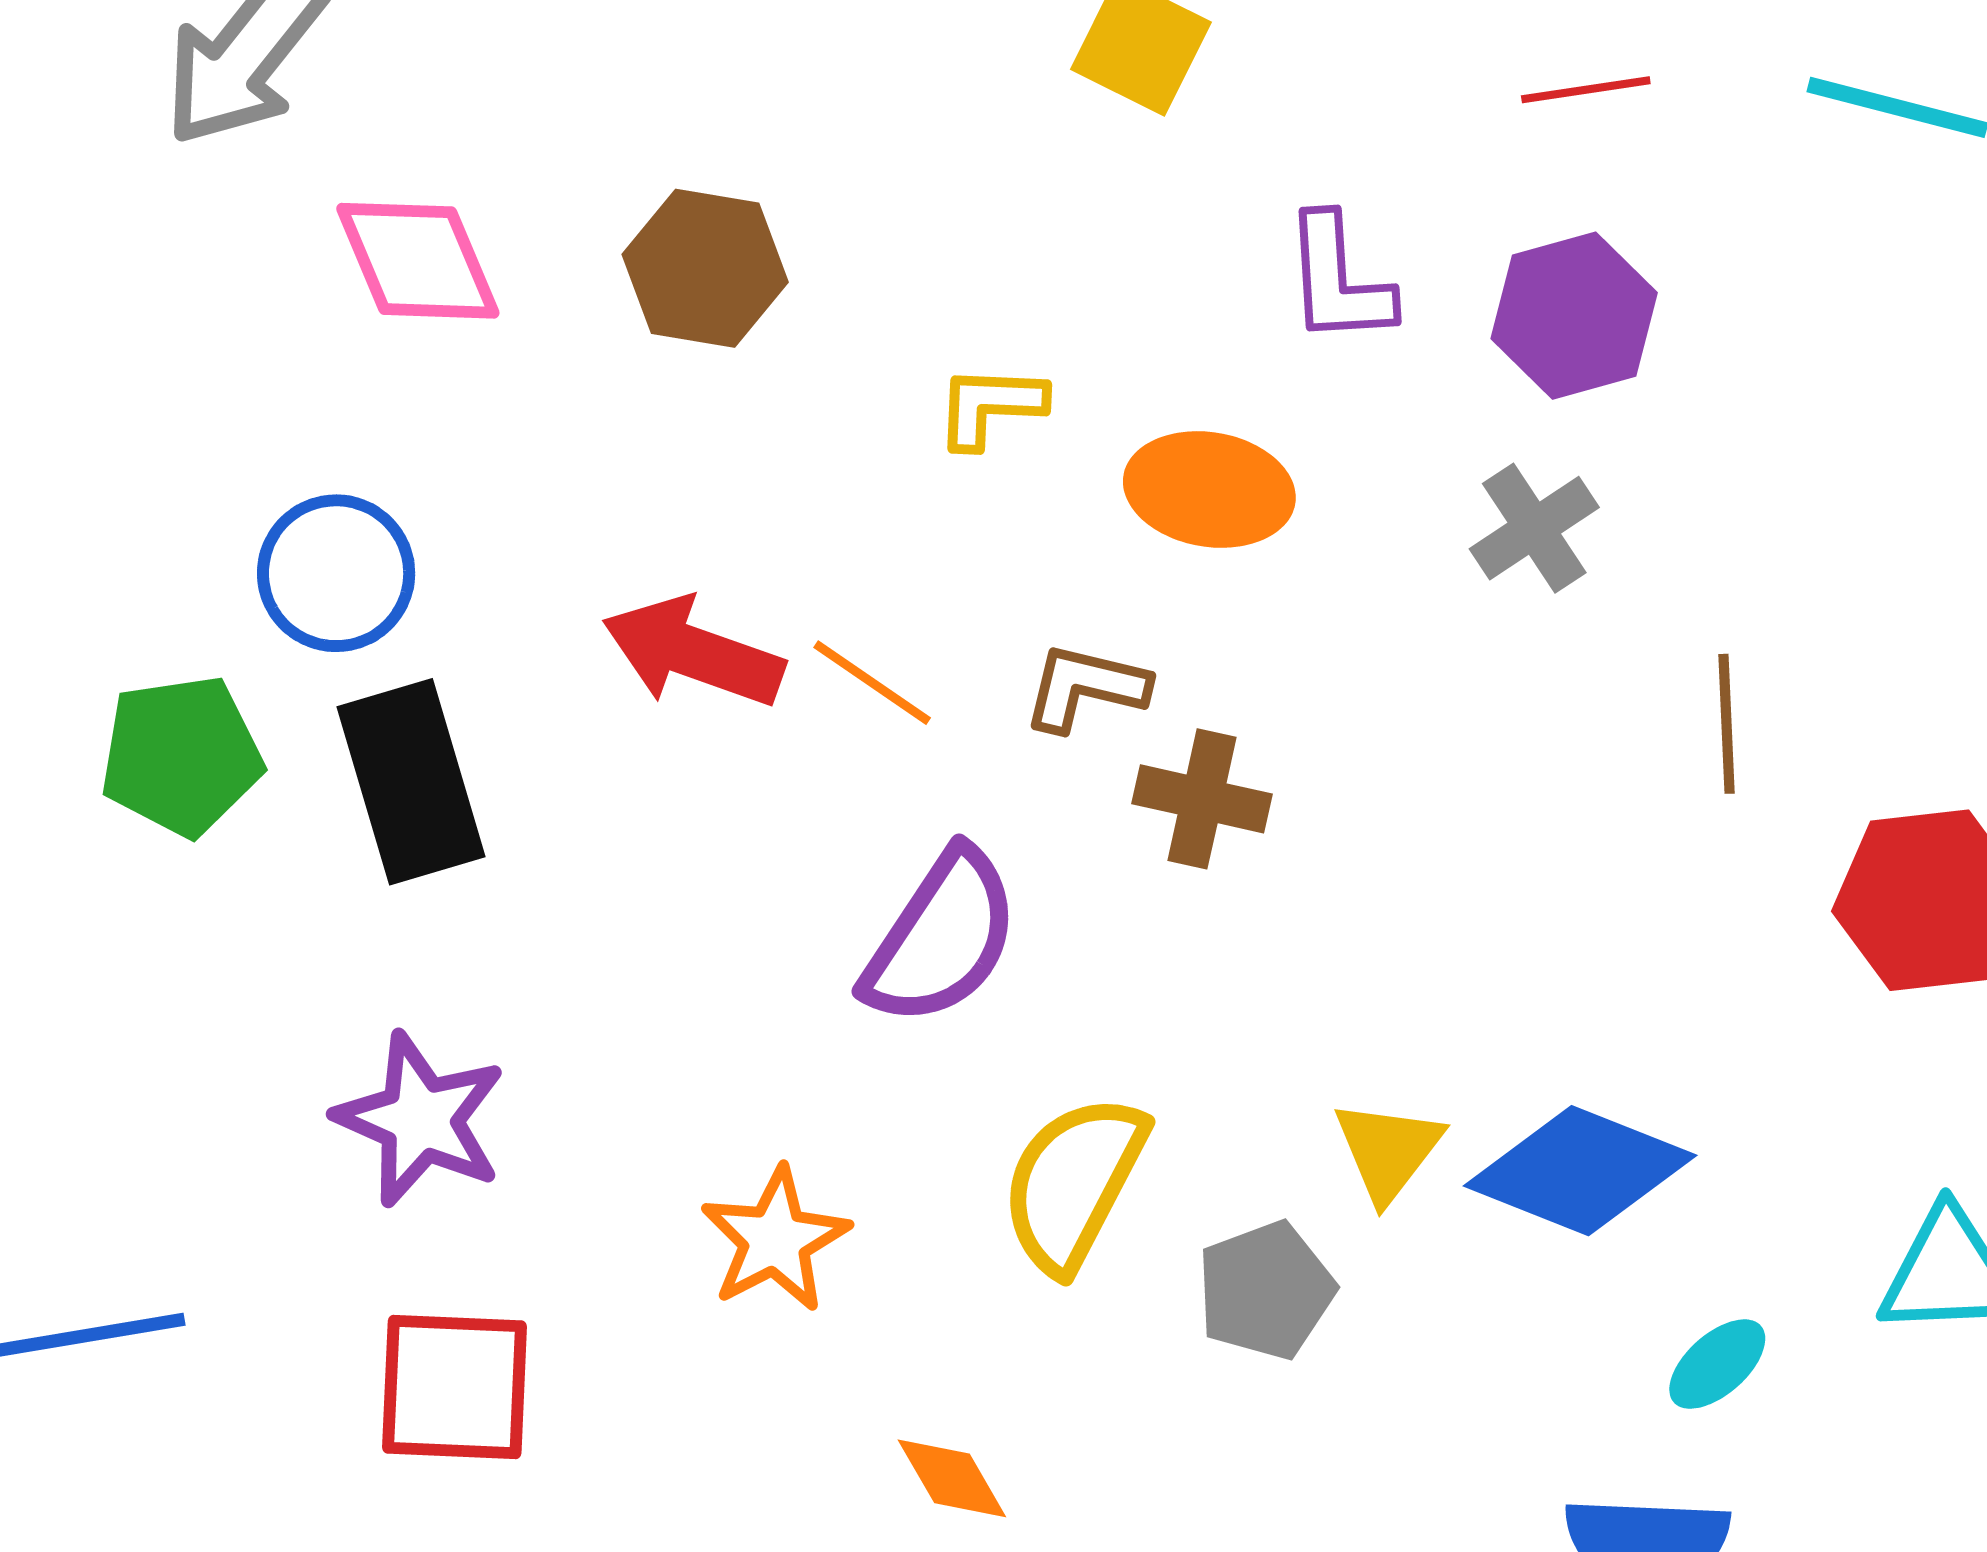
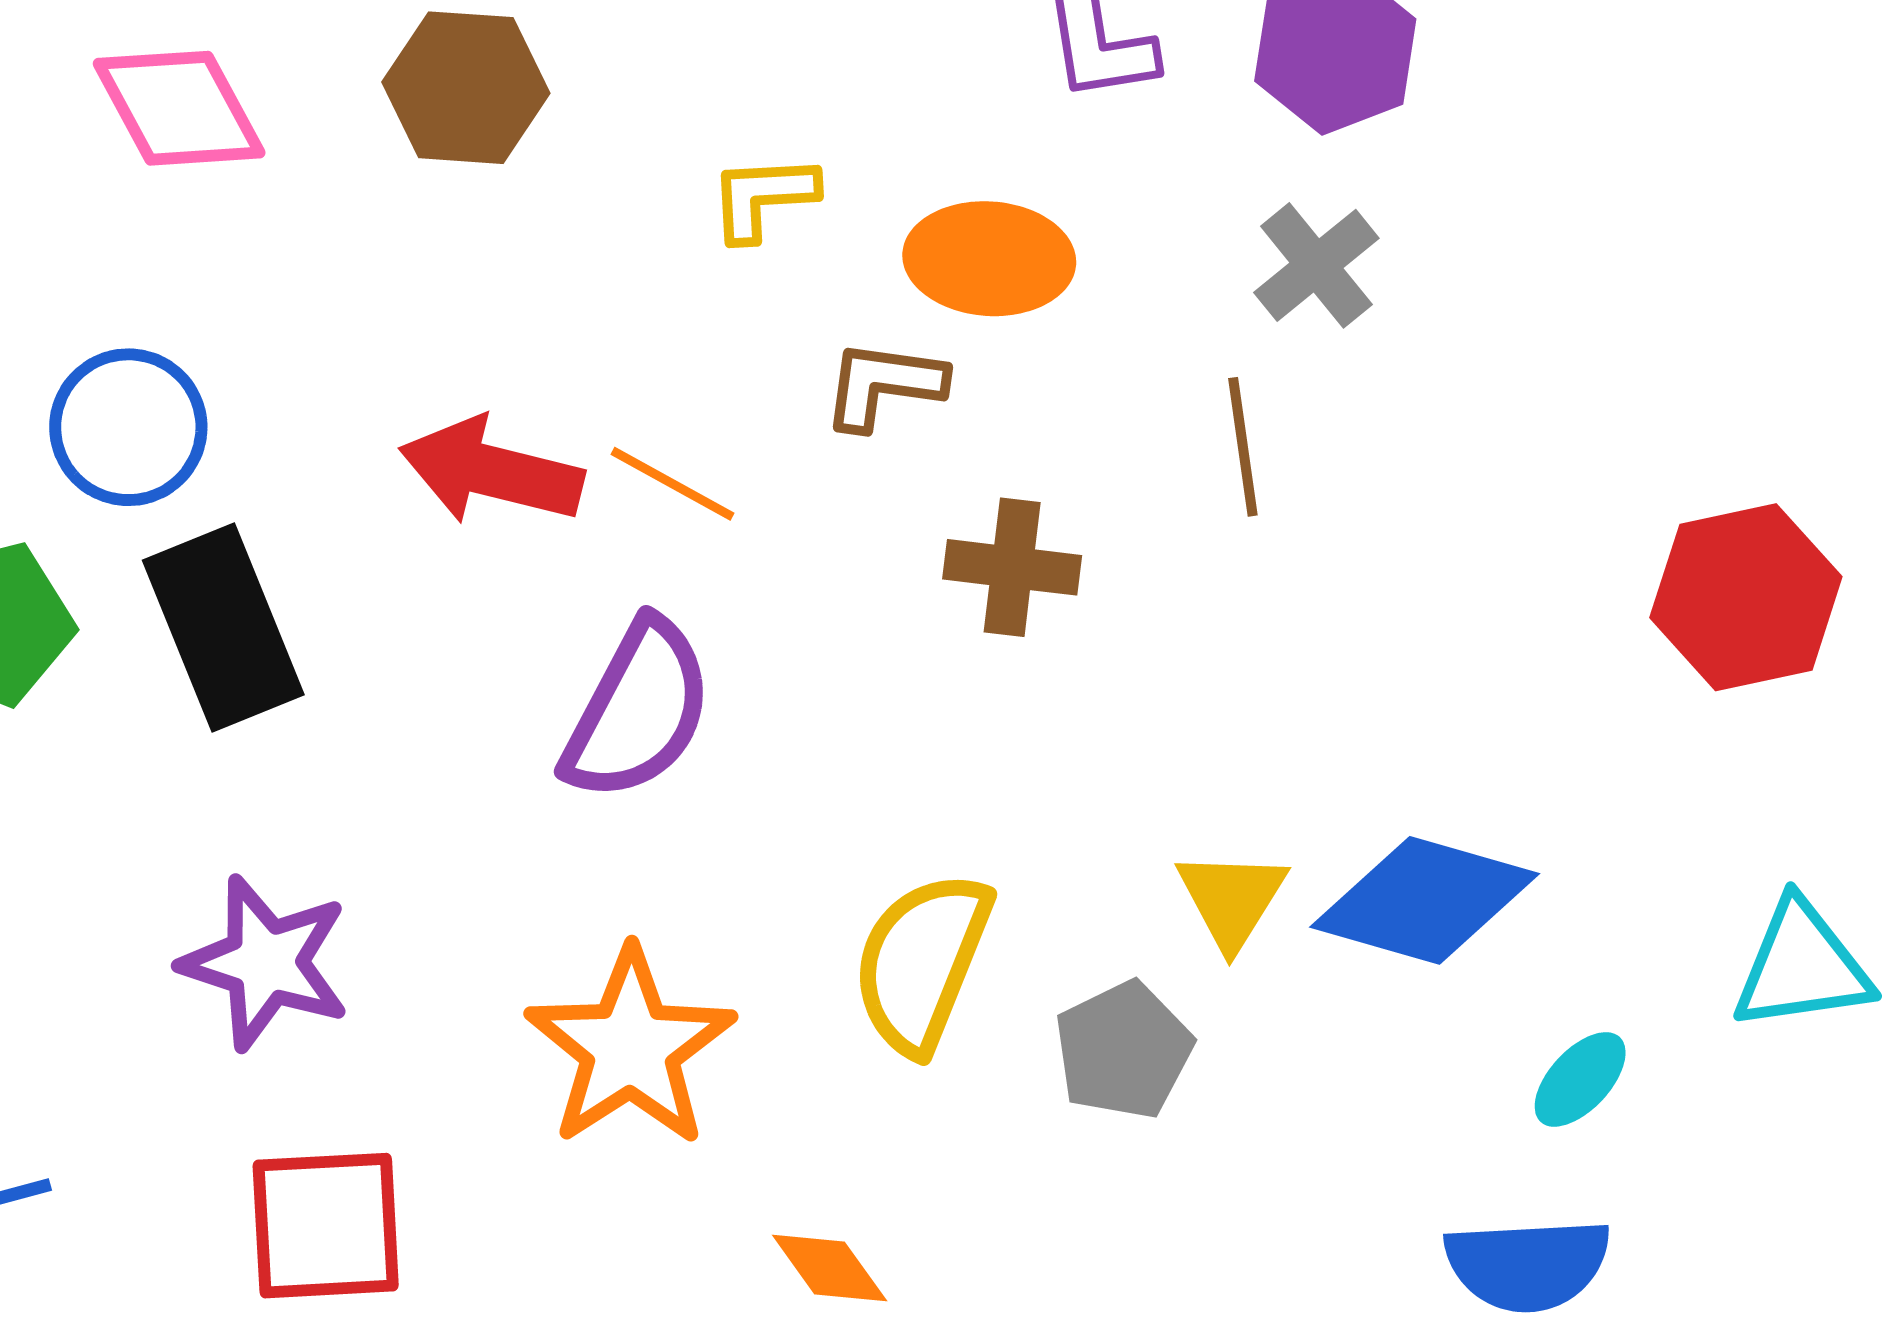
brown L-shape: (1085, 687) -> (884, 385), moved
brown line: (1727, 724) -> (1243, 447), moved
purple semicircle: (941, 938) -> (638, 711), moved
orange star: (775, 1240) -> (630, 1048), size x1.4

